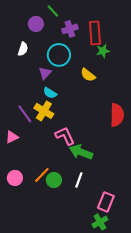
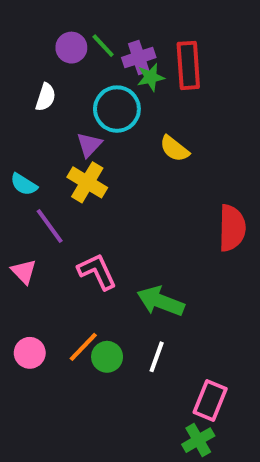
green line: (53, 11) -> (103, 46), moved
green star: (103, 51) -> (151, 77), moved
cyan semicircle: (50, 93) -> (24, 184), moved
yellow cross: (44, 111) -> (87, 182), moved
pink L-shape: (65, 136) -> (97, 272), moved
pink triangle: (12, 137) -> (24, 272), turned -48

